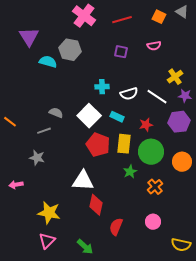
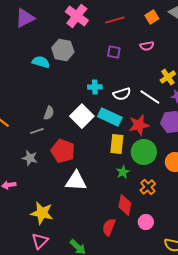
orange square: (159, 17) -> (152, 17), turned 32
purple triangle: (29, 37) -> (25, 18), moved, turned 35
gray semicircle: (56, 113) -> (49, 113), turned 88
cyan rectangle: (117, 117) -> (110, 117), size x1.6
red star: (146, 125) -> (139, 125), size x1.5
red pentagon: (98, 145) -> (63, 151), moved
red diamond: (96, 205) -> (125, 205), moved

